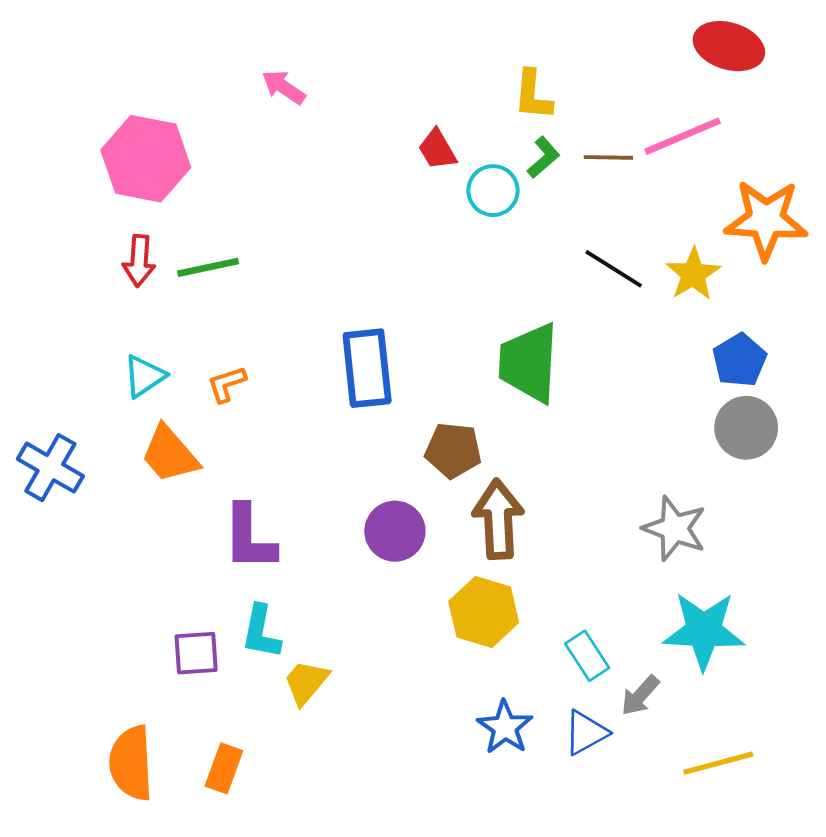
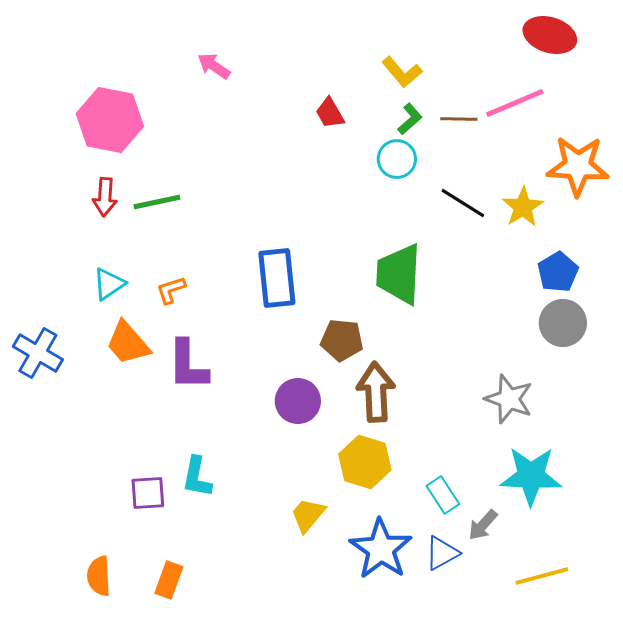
yellow L-shape: (533, 95) -> (402, 72), turned -45
cyan circle: (493, 191) -> (397, 159), moved
purple L-shape: (249, 538) -> (188, 365), moved
yellow trapezoid: (306, 682) -> (308, 515), moved
blue star: (505, 727) -> (381, 549), size x1.5
orange semicircle: (131, 763) -> (99, 576), size x0.7

